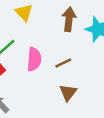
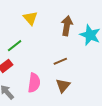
pink semicircle: (34, 59) -> (34, 83), moved

